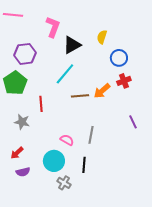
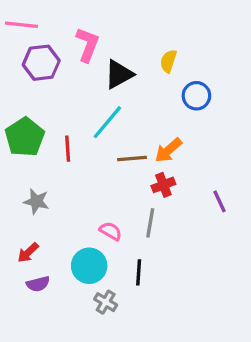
purple hexagon: (25, 54) -> (41, 63), moved
red cross: (124, 81) -> (163, 185), moved
red line: (41, 104) -> (68, 149), moved

